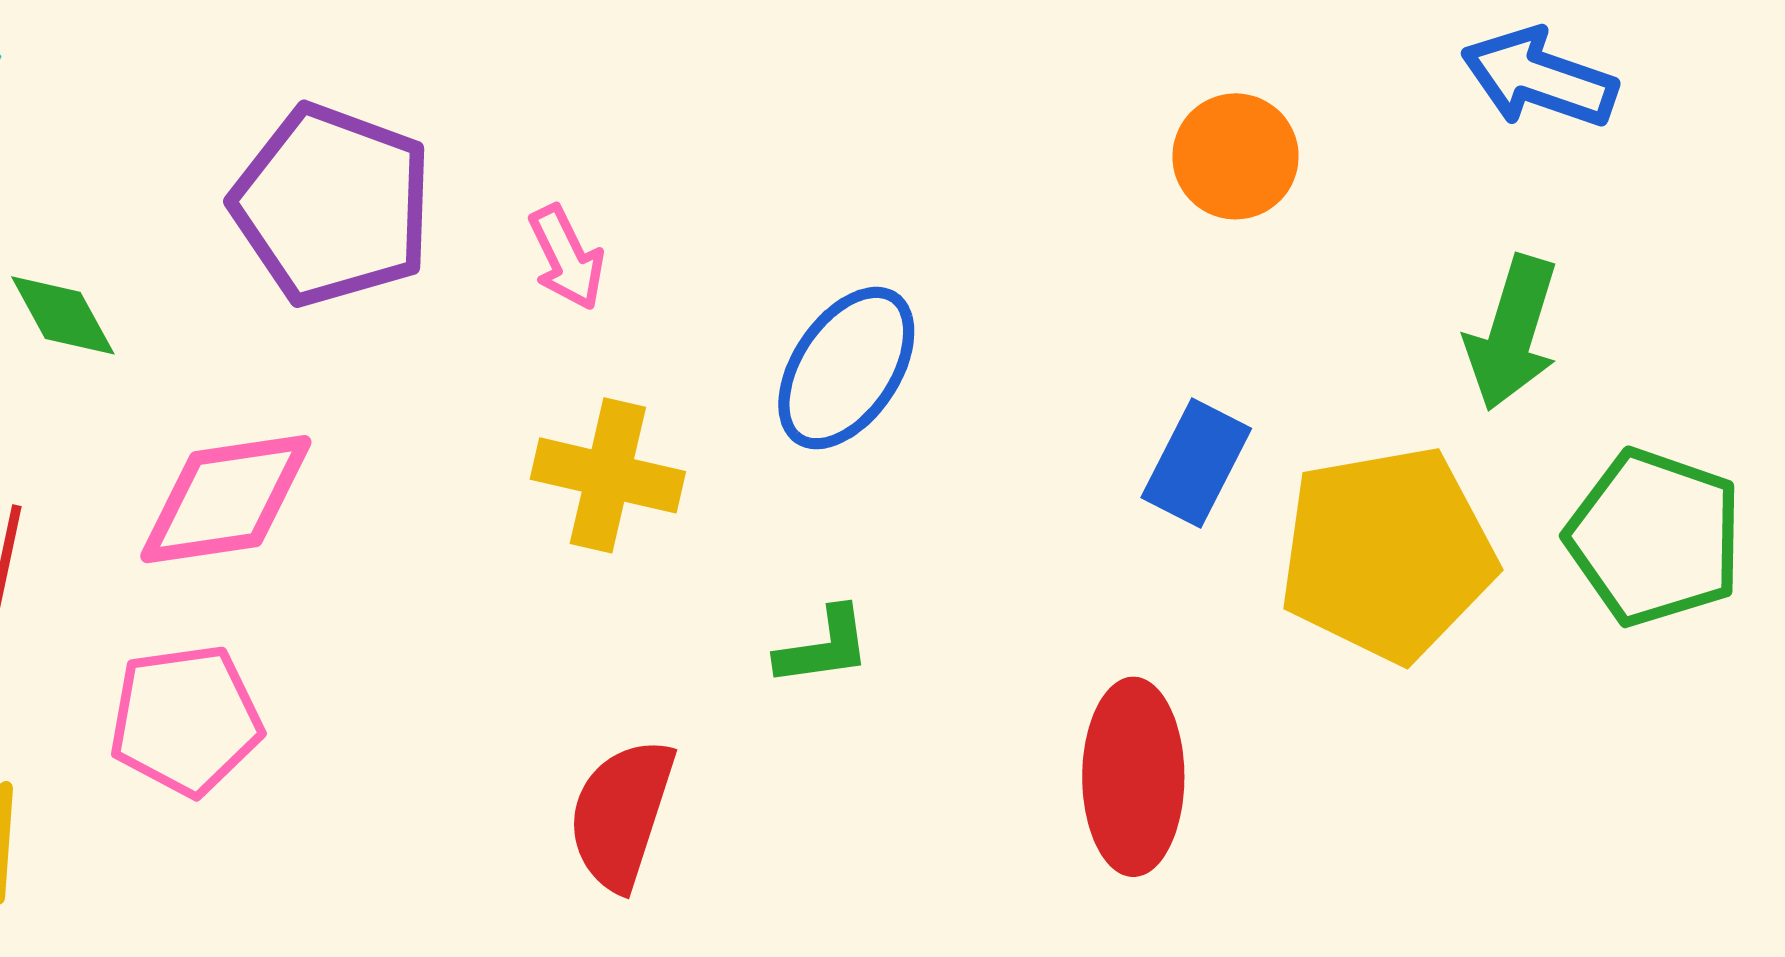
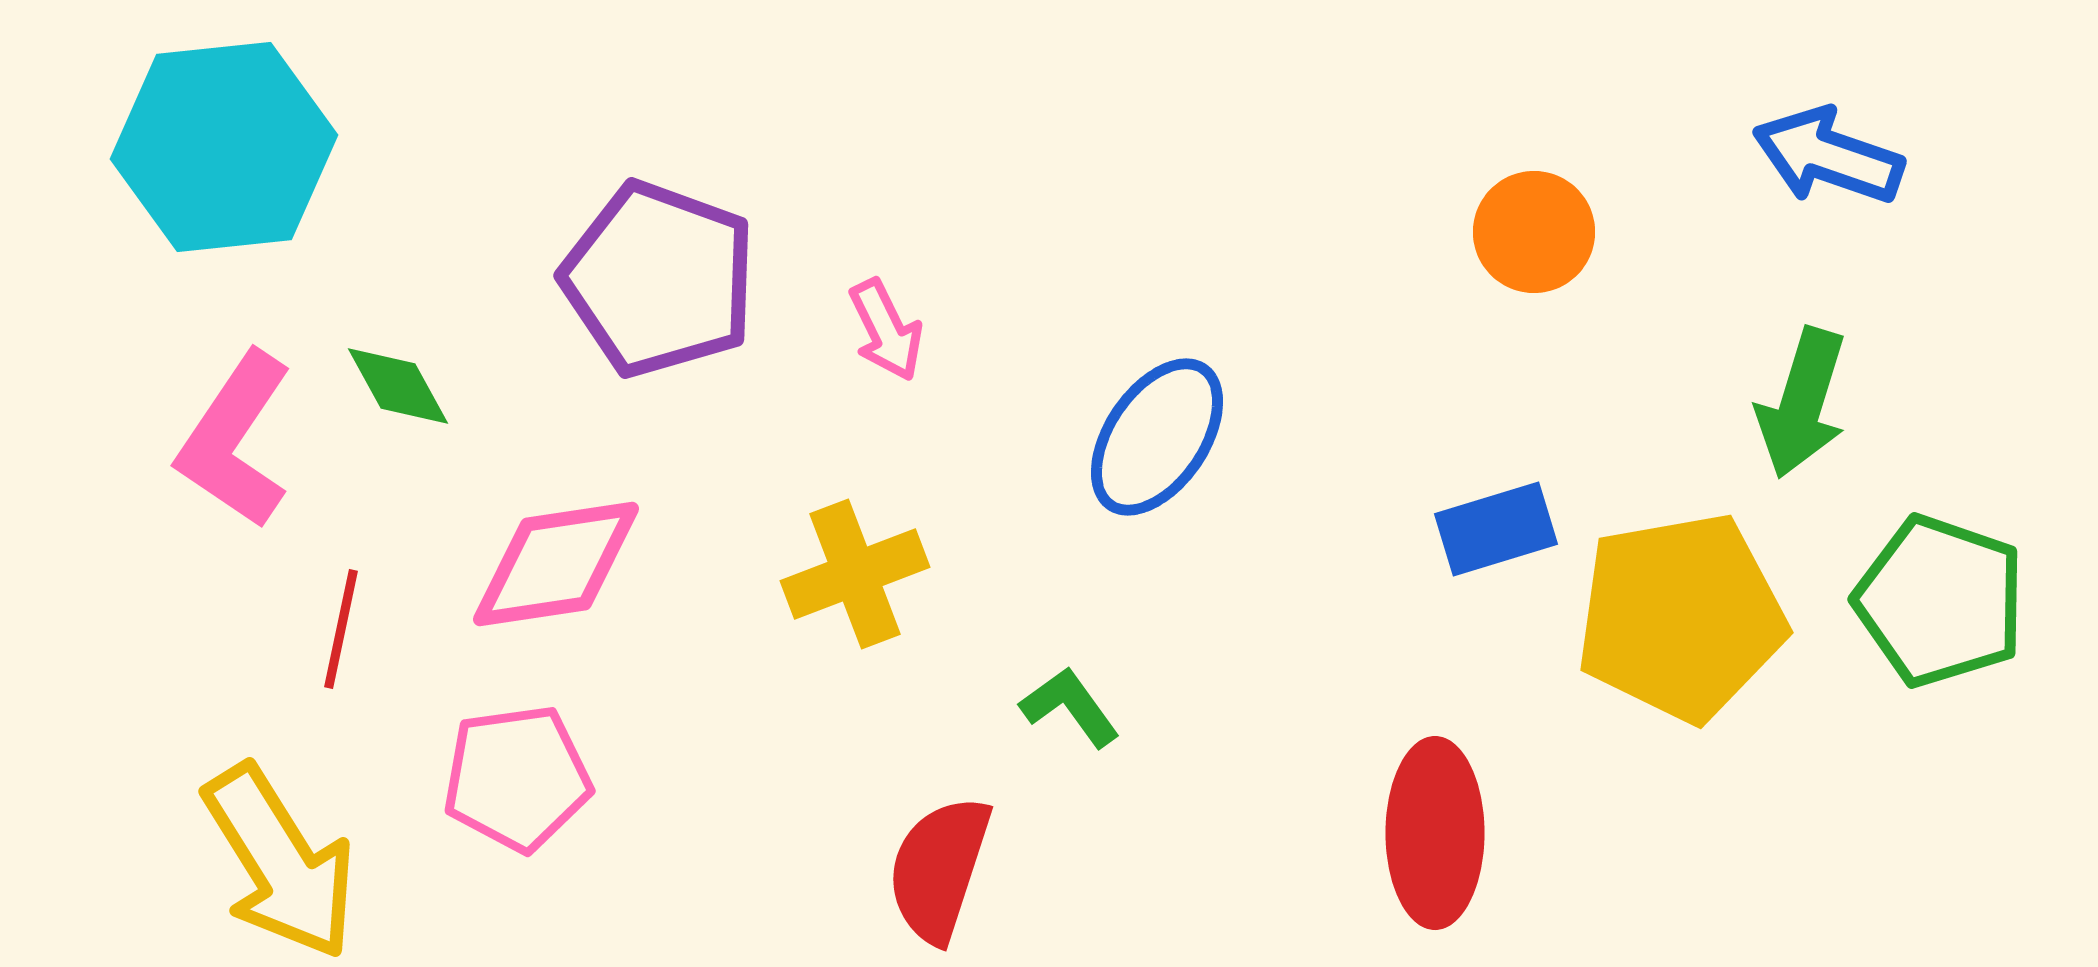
blue rectangle: (1196, 463) -> (1496, 529), turned 46
yellow cross: (608, 475) -> (855, 574), moved, turned -34
green L-shape: (824, 647) -> (1070, 707), moved, turned -118

